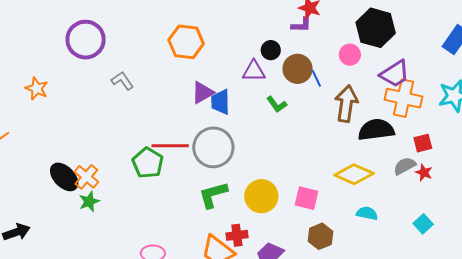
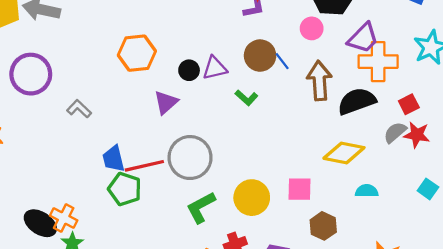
black circle: (271, 50) -> (189, 70), moved
blue trapezoid: (220, 102) -> (114, 159), moved
red star: (424, 172) -> (417, 135), size x1.4

